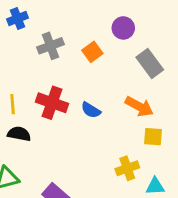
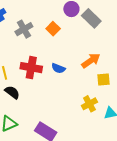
gray rectangle: (150, 63) -> (91, 18), moved
orange arrow: (139, 106) -> (91, 61), turned -54
black semicircle: (19, 134) -> (12, 92), turned 35

